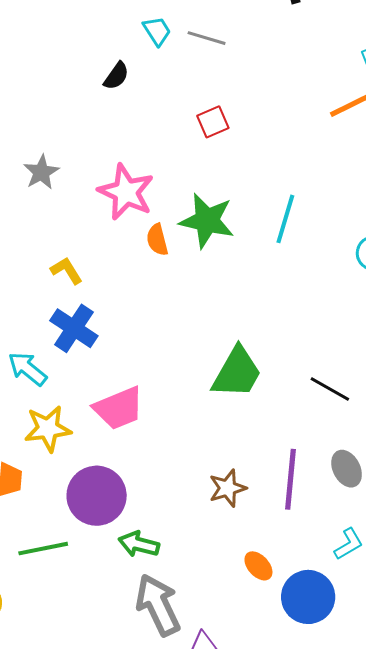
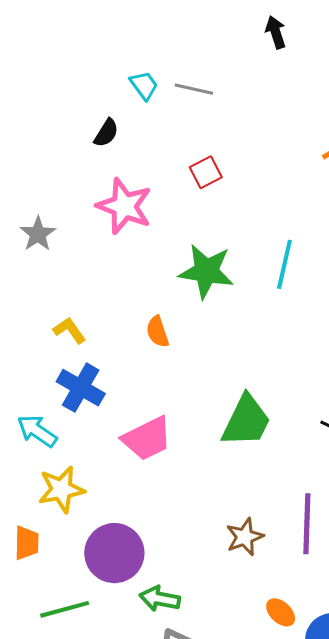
pink star: (126, 192) -> (124, 206), moved
orange semicircle: (157, 240) -> (157, 332), moved
pink trapezoid: (119, 408) -> (147, 438), moved

